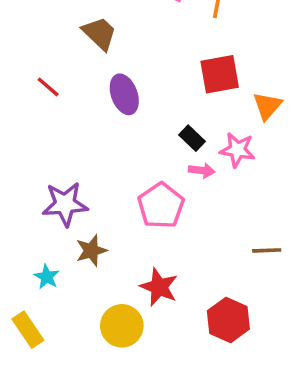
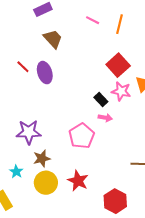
red square: (220, 74) -> (118, 65), turned -35
purple ellipse: (124, 94) -> (45, 73), moved
pink star: (237, 150) -> (121, 91), moved
yellow circle: (122, 326) -> (46, 183), moved

